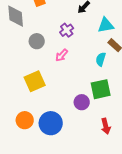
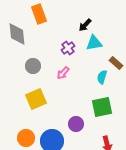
cyan triangle: (106, 25) -> (94, 43), moved
gray circle: (37, 41) -> (33, 66), moved
purple circle: (82, 102) -> (76, 124), moved

